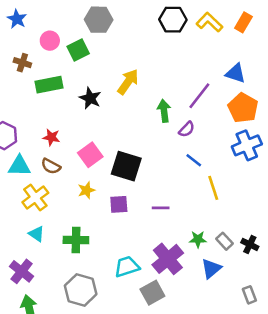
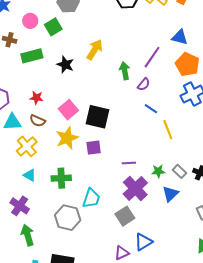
yellow star: (86, 190) -> (67, 138), size x1.6
purple line: (161, 208) -> (129, 163), moved
cyan trapezoid: (127, 267) -> (91, 198), moved, turned 130

